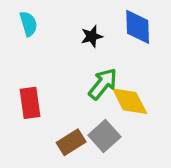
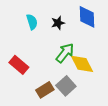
cyan semicircle: (28, 24) -> (32, 22), moved
red rectangle: (30, 103) -> (19, 65), turned -42

